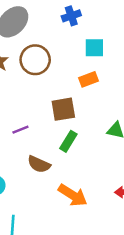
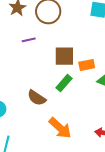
orange rectangle: (89, 79) -> (87, 65), moved
purple line: (20, 130) -> (29, 40), moved

